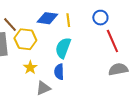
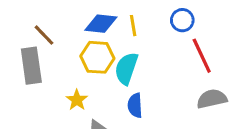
yellow hexagon: (25, 39) -> (97, 57), moved
blue semicircle: (59, 72) -> (135, 105), moved

